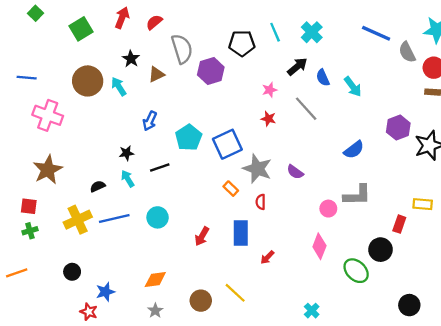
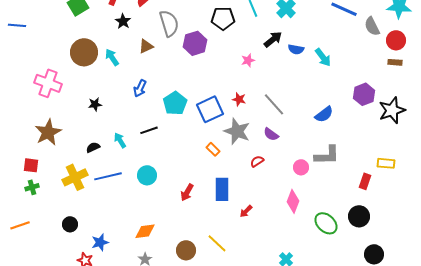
black star: (131, 59) -> (123, 21), moved
blue line: (27, 78) -> (17, 25), moved
blue semicircle: (323, 78) -> (296, 49), turned -56
gray line: (306, 109) -> (274, 104), moved
red star: (268, 119) -> (239, 99), moved
black star: (126, 153) -> (95, 104), moved
red semicircle: (261, 202) -> (257, 161), moved, turned 56
black circle: (380, 250) -> (359, 216), moved

